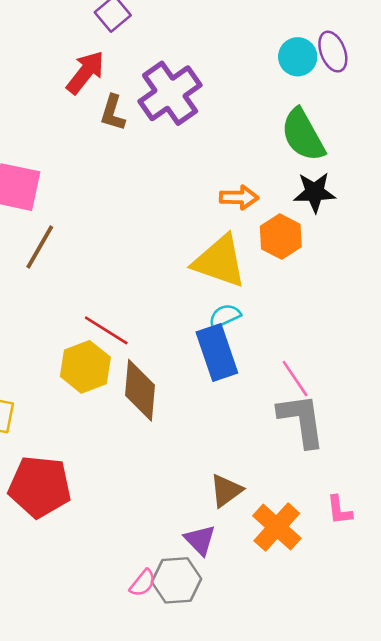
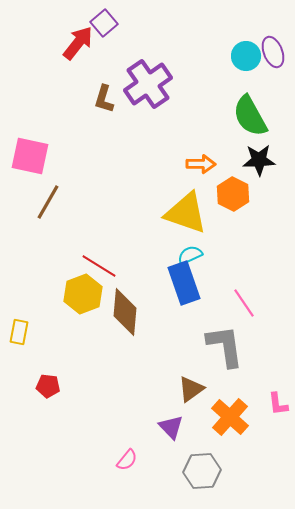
red arrow: (85, 72) -> (78, 43), moved
gray L-shape: (302, 420) -> (225, 346), moved
red pentagon: (40, 487) -> (48, 386), size x0.5
gray hexagon: (177, 580) -> (202, 471), moved

